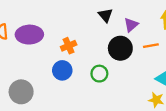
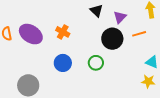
purple ellipse: (29, 35) -> (31, 34), turned 40
orange cross: (69, 46) -> (63, 32), moved, turned -32

